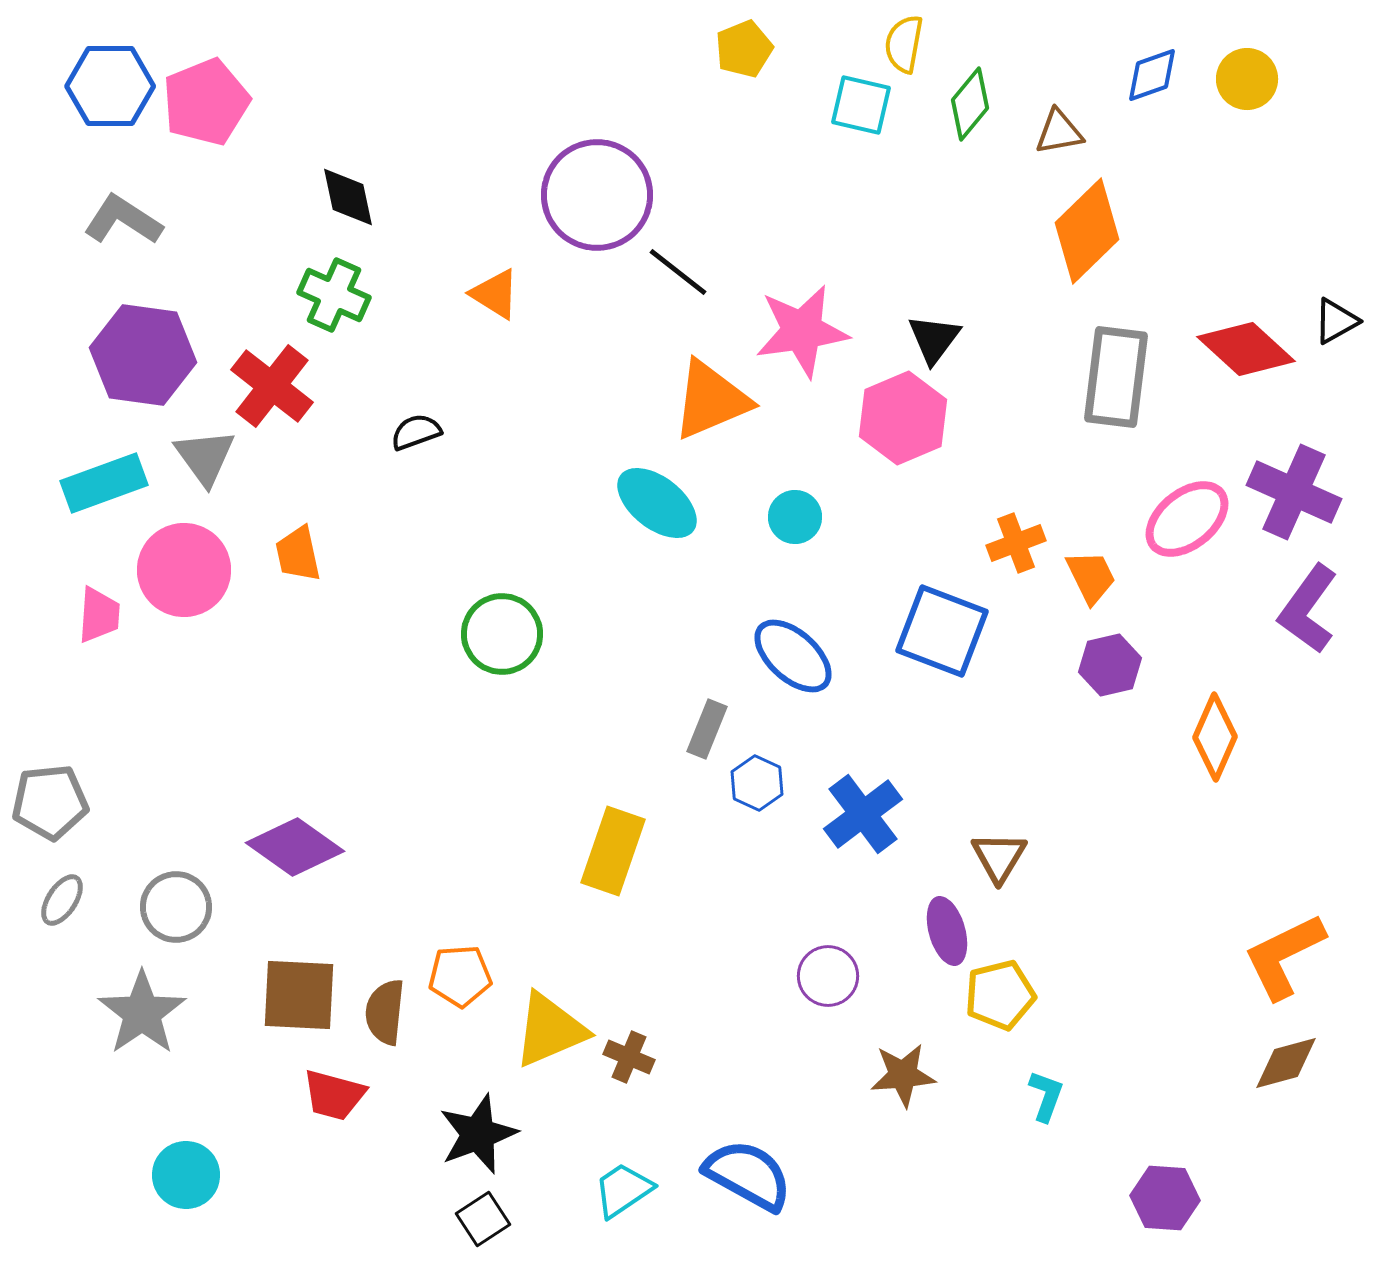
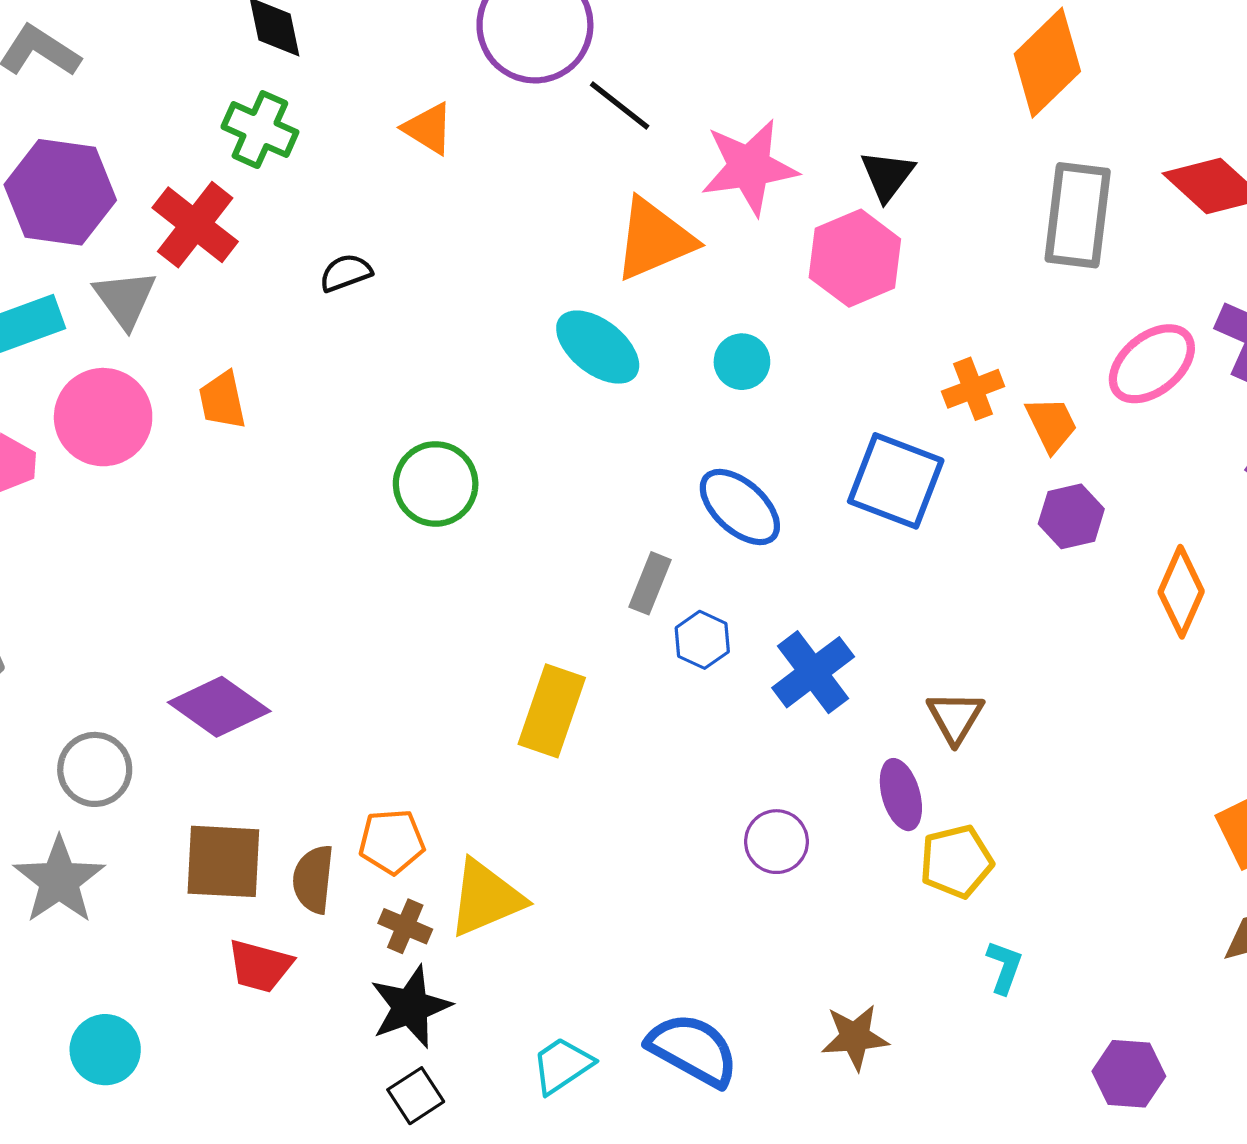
brown cross: (629, 1057) -> (405, 926), moved
brown star: (903, 1075) -> (855, 1037), moved

